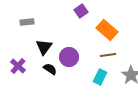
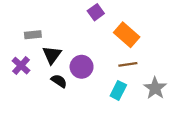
gray rectangle: (27, 22) -> (33, 35), moved
purple cross: (18, 66) -> (21, 66), moved

